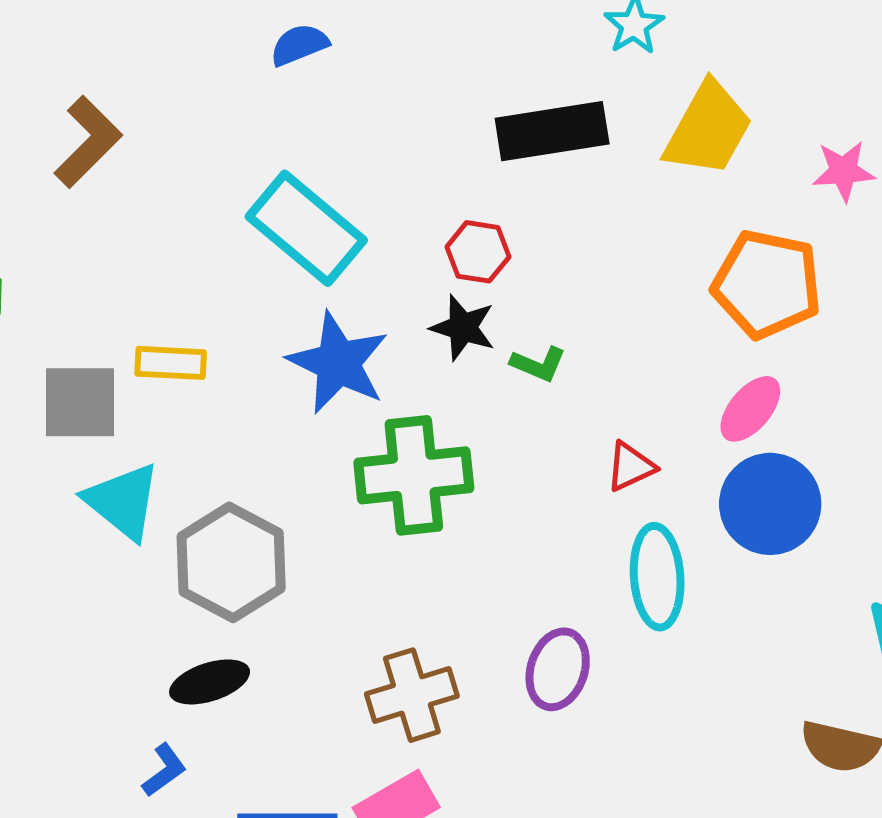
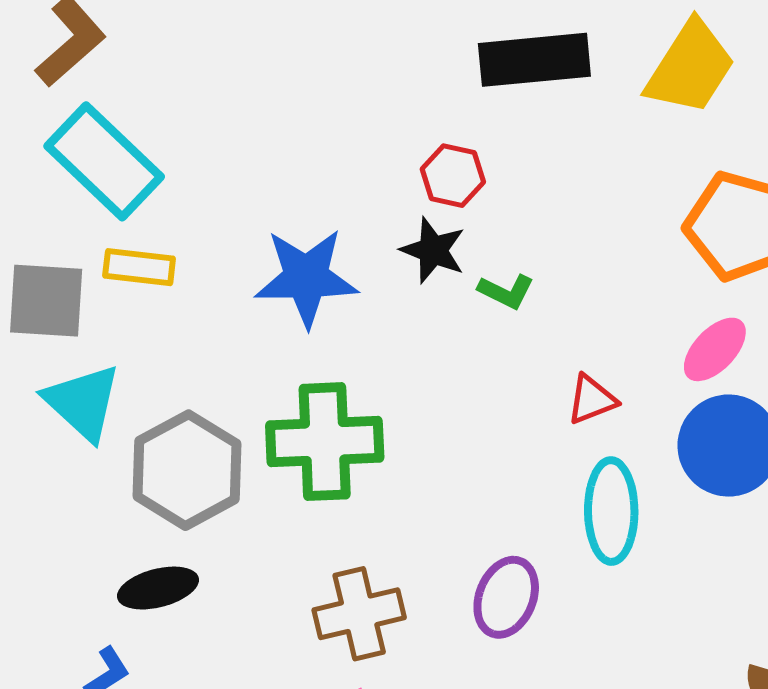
cyan rectangle: (306, 228) -> (104, 161), moved
blue star: (338, 363) -> (306, 278), turned -30
green cross: (414, 475) -> (325, 442), moved

